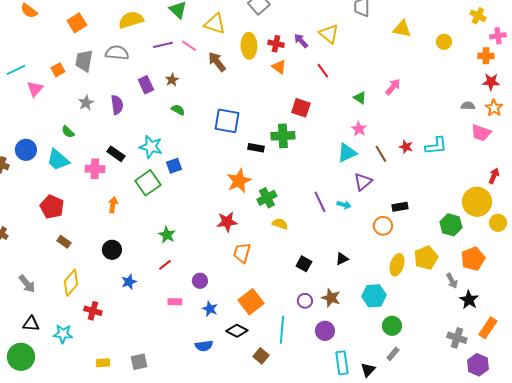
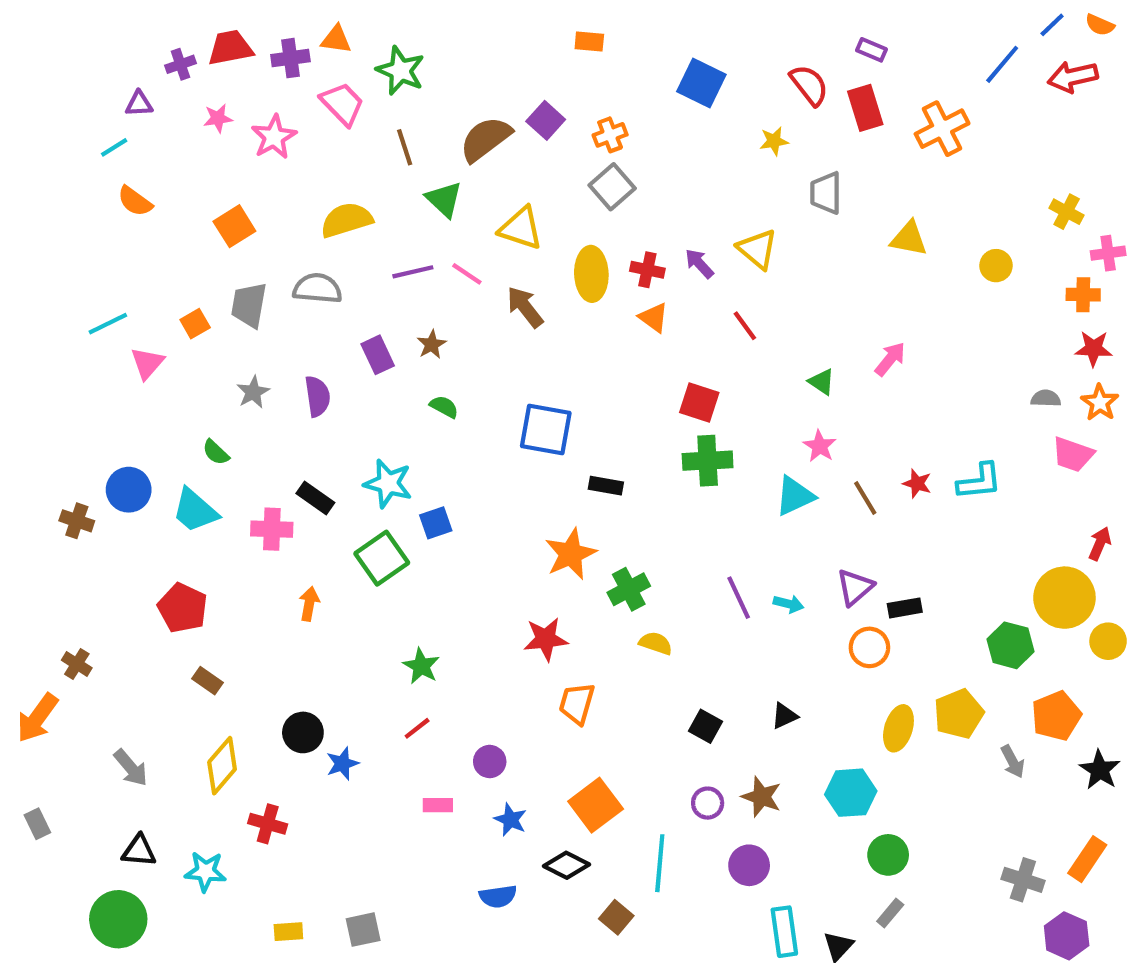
green cross: (283, 136) -> (708, 461), moved
purple triangle: (363, 182) -> (855, 587), moved
black circle: (112, 250) -> (303, 732), moved
black star: (469, 300) -> (1100, 770), moved

